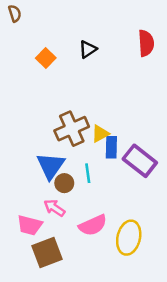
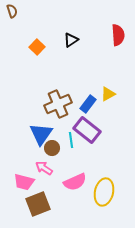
yellow triangle: (100, 134) -> (108, 94), moved
blue rectangle: (111, 147) -> (88, 104), moved, turned 36
purple rectangle: (140, 161) -> (87, 130), moved

